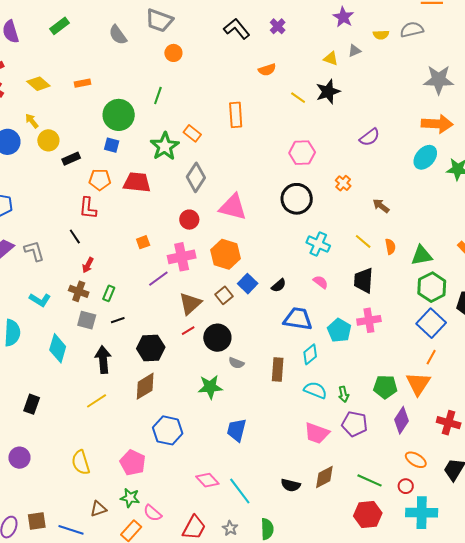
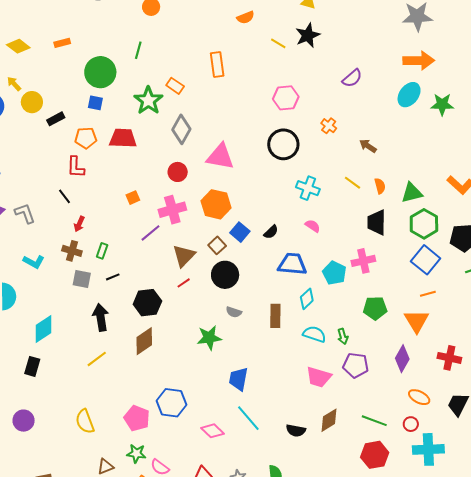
black trapezoid: (364, 280) -> (377, 222), moved
black circle: (217, 338) -> (225, 275), moved
cyan diamond: (58, 348) -> (44, 329), moved, turned 44
orange line: (431, 357) -> (428, 294), turned 49
green pentagon: (385, 387) -> (375, 308), moved
blue hexagon: (168, 430) -> (171, 403), moved
cyan line: (240, 491) -> (248, 418), moved

